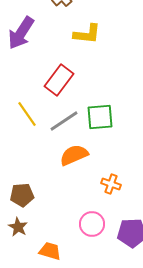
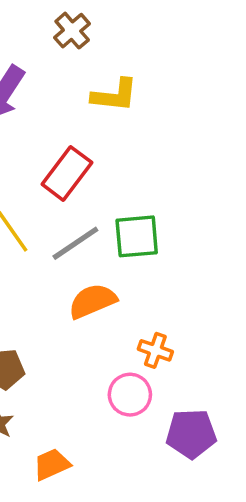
pink circle: (92, 224) -> (130, 395), moved
orange trapezoid: (50, 251) -> (52, 464), turned -40

